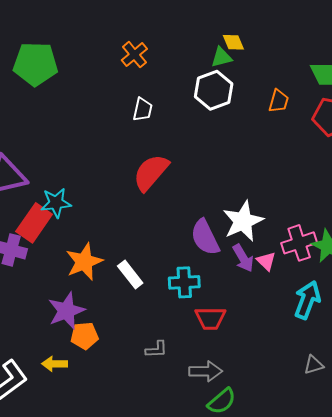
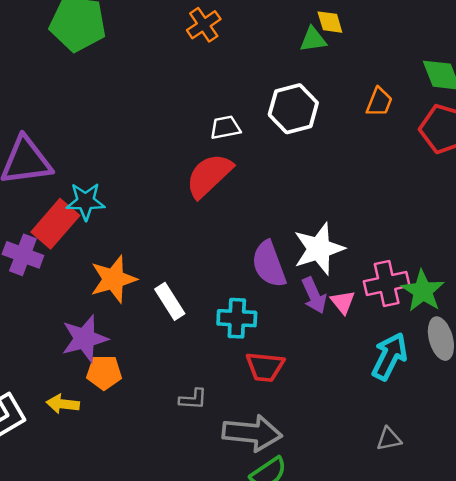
white hexagon: (214, 90) -> (293, 109), moved
white trapezoid: (143, 110) -> (225, 127), moved, turned -120
gray arrow: (206, 371) -> (252, 433), size x1.4

